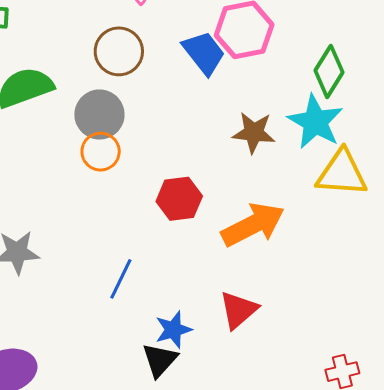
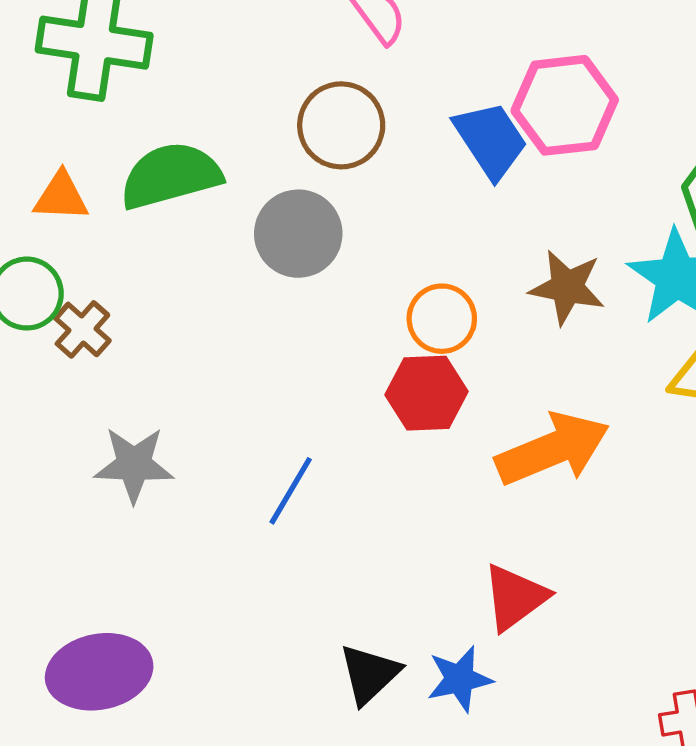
orange circle: (101, 152) -> (442, 319), moved
blue line: (121, 279) -> (291, 491), moved
blue star: (173, 330) -> (460, 679), moved

